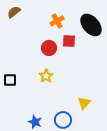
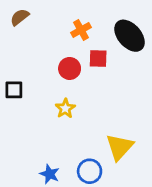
black square: (10, 80) -> (14, 90), moved
yellow triangle: (84, 103) -> (120, 147), size x1.5

